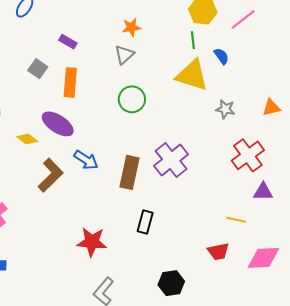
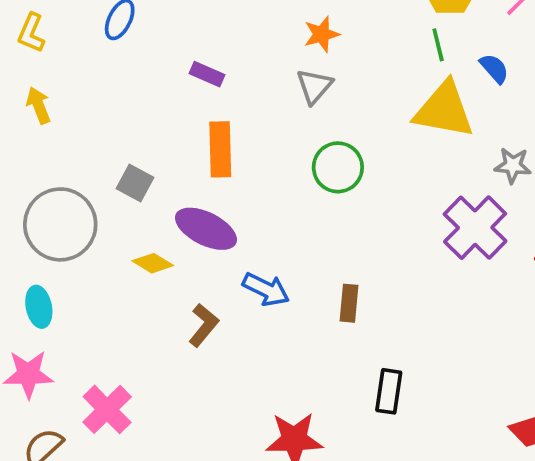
gray square: (38, 69) -> (135, 183), moved
purple cross: (171, 160) -> (475, 228), moved
brown rectangle: (129, 172) -> (349, 303), size x0.6
brown L-shape: (50, 175) -> (204, 325), size x0.7

